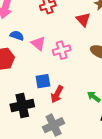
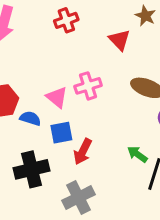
blue semicircle: (17, 36) -> (30, 118), moved
pink triangle: (38, 43) -> (57, 97), moved

